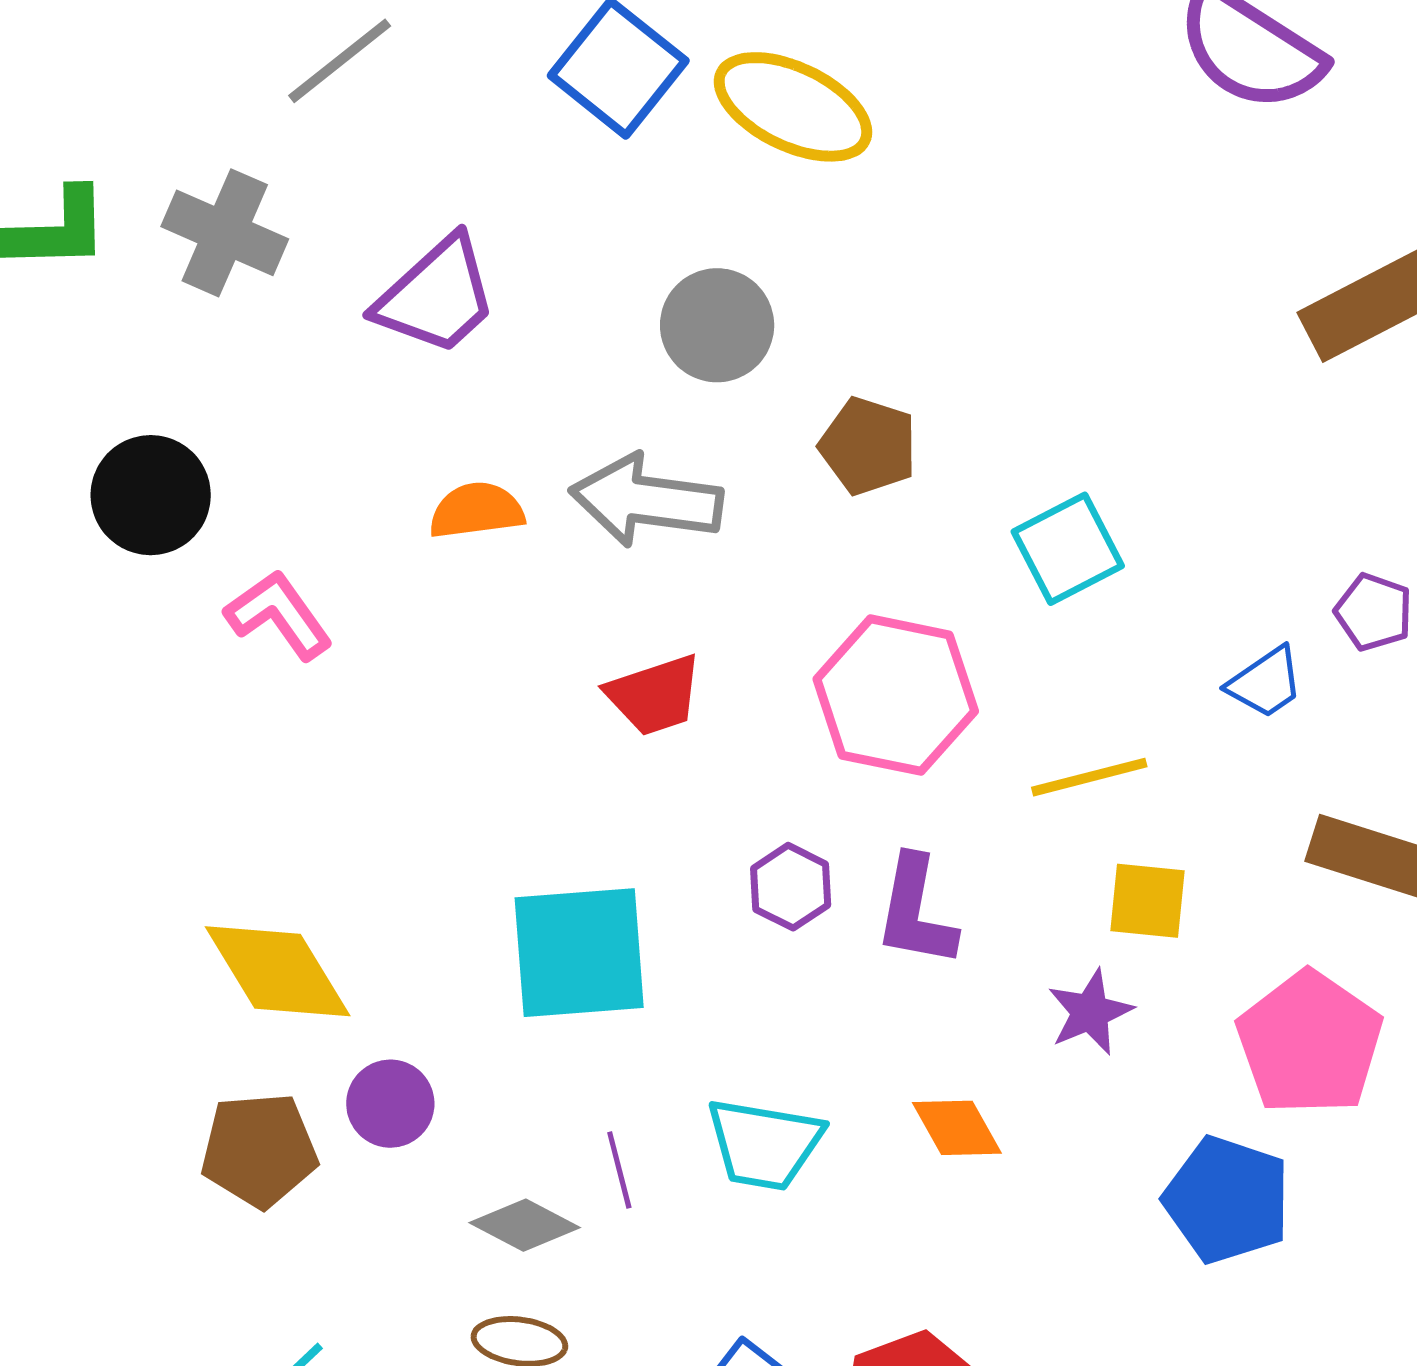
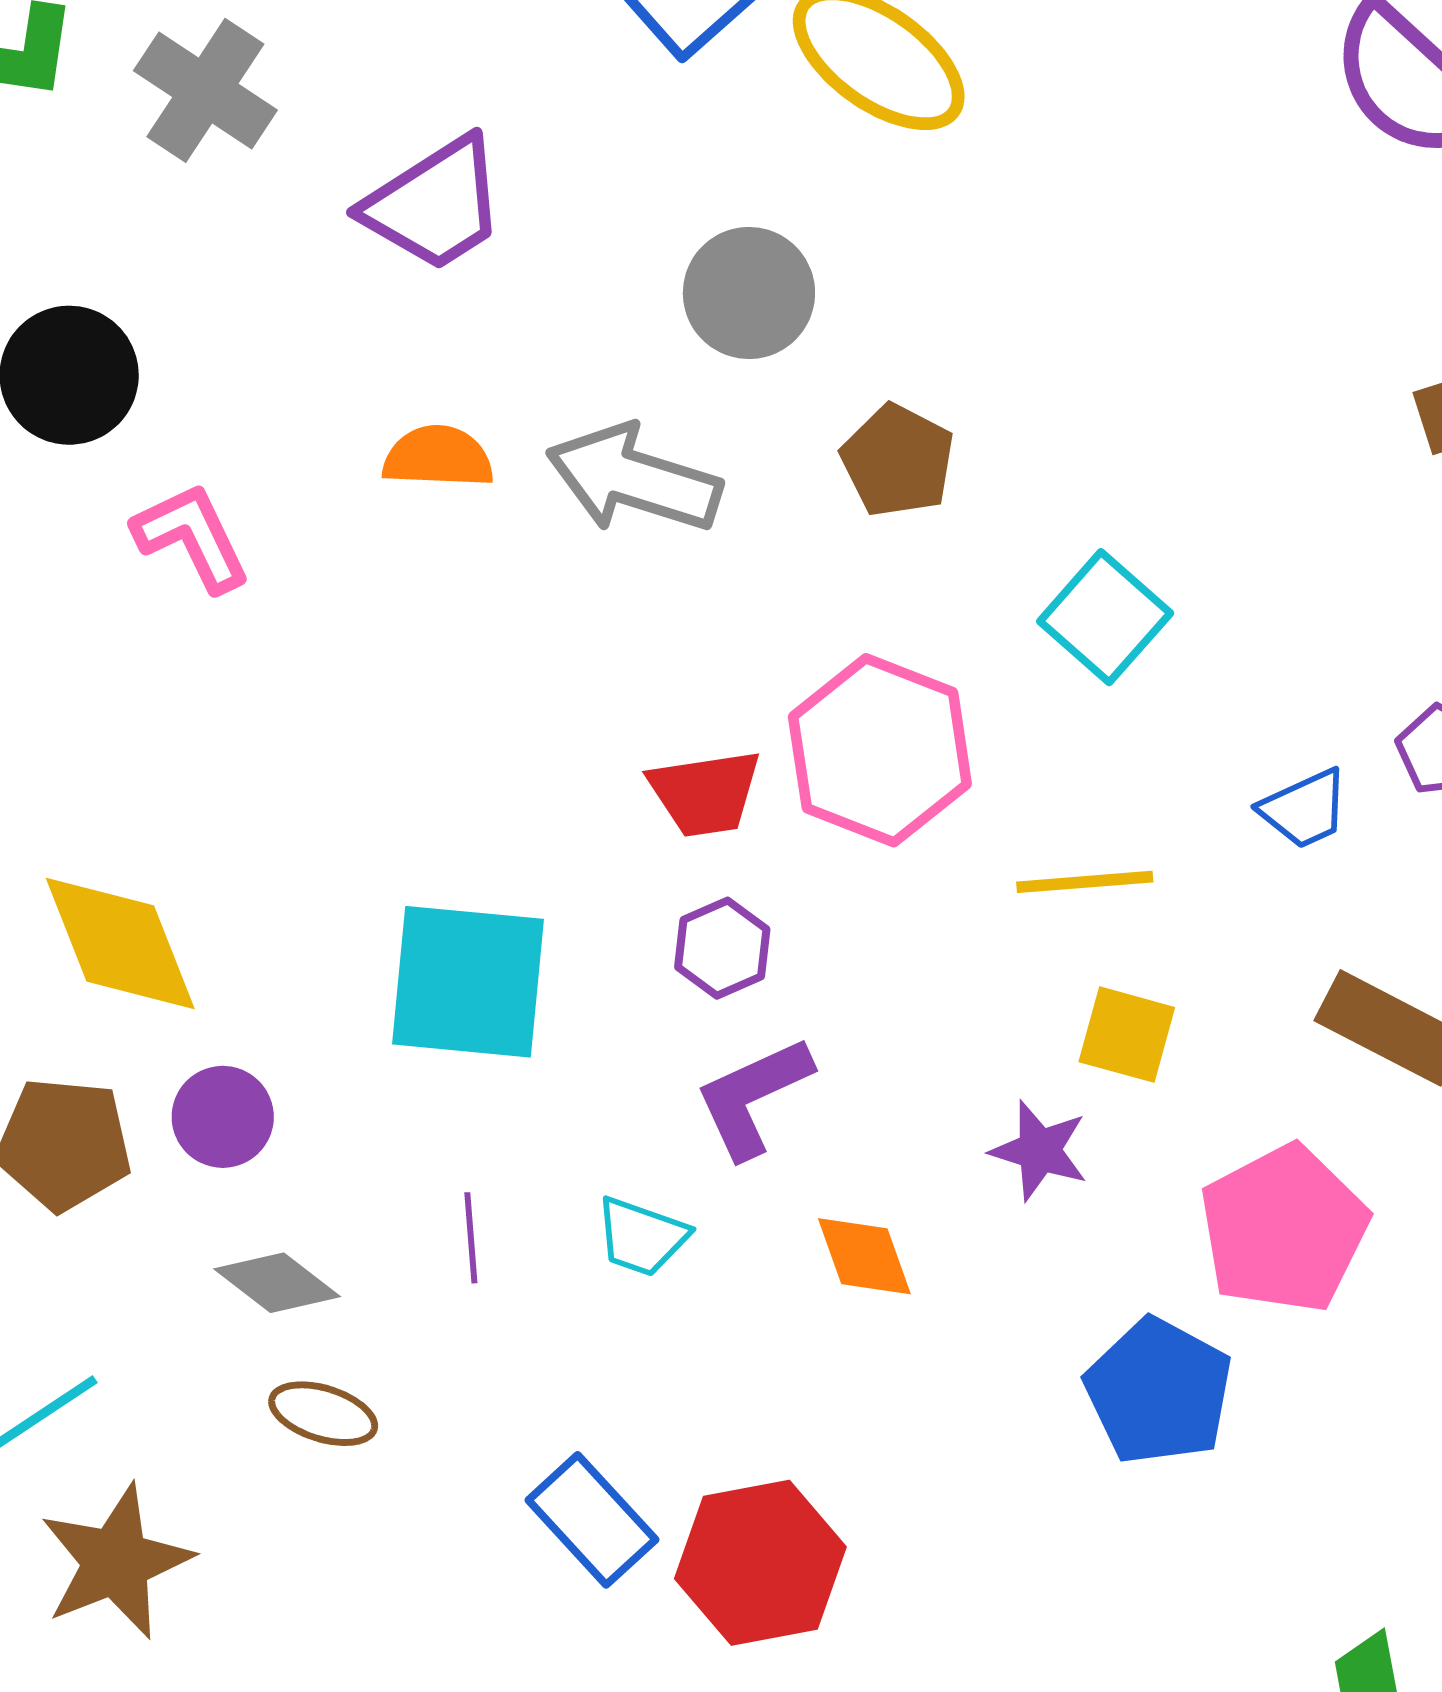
cyan square: (1068, 549) -> (1105, 617), turned -31
red trapezoid: (654, 695) -> (705, 793), moved
purple L-shape: (916, 911) -> (753, 1097), moved, turned 45
purple star: (1090, 1012) -> (1039, 1151), turned 30
cyan trapezoid: (764, 1144) -> (642, 1237), size x0.7
gray diamond: (525, 1225) -> (277, 1283), moved

